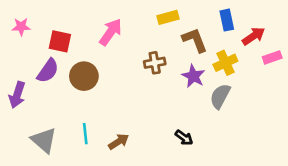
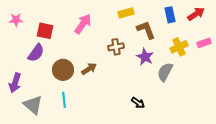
red arrow: (254, 36) -> (196, 14), moved
yellow cross: (225, 63) -> (179, 47), moved
brown circle: (84, 76) -> (63, 70), moved
purple arrow: (17, 95) -> (15, 83), moved
brown arrow: (119, 142) -> (89, 69), moved

